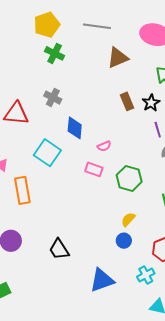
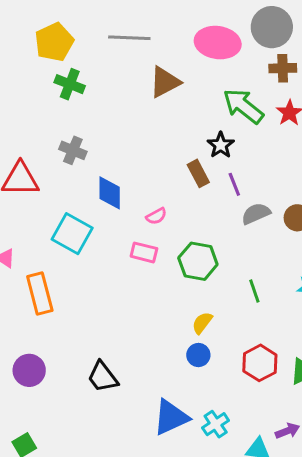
brown rectangle: (127, 101) -> (198, 173), moved
cyan cross: (146, 275) -> (216, 424), moved

